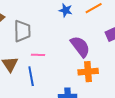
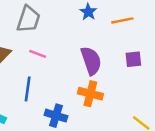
blue line: (31, 76) -> (28, 89), moved

